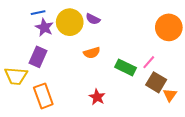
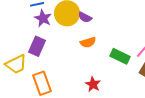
purple semicircle: (93, 19) -> (85, 17), moved
yellow trapezoid: (16, 76) -> (16, 64), turned -30

